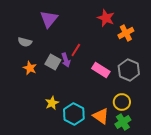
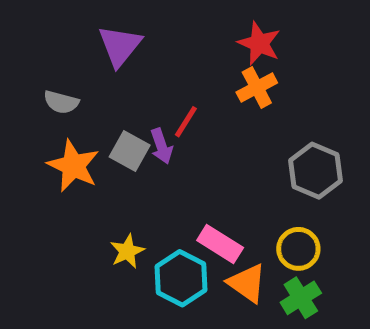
orange cross: (126, 33) -> (257, 87), moved
orange star: (30, 68) -> (73, 166), size x1.5
pink rectangle: (101, 70) -> (220, 244), moved

